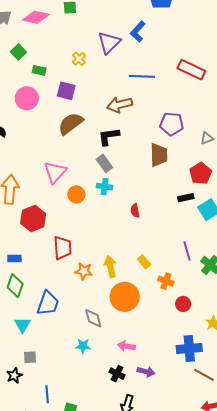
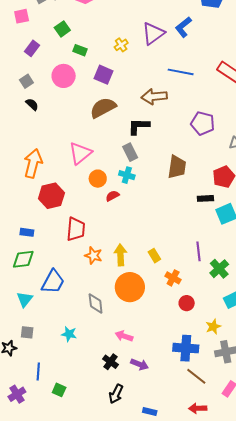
brown trapezoid: (159, 155) -> (177, 167), moved
red semicircle: (135, 211) -> (112, 196), moved, turned 64
green diamond: (15, 286) -> (23, 259), turned 55
cyan star: (83, 346) -> (69, 334), moved

